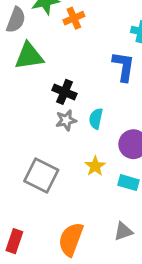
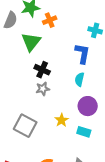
green triangle: (29, 56) -> (31, 42), moved, turned -45
cyan semicircle: (96, 119) -> (80, 79), moved

